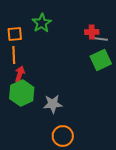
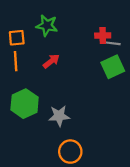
green star: (42, 23) -> (47, 25), turned -30
red arrow: (20, 74) -> (51, 61), moved, turned 35

